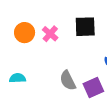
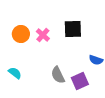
cyan semicircle: (18, 78) -> (15, 73), turned 40

